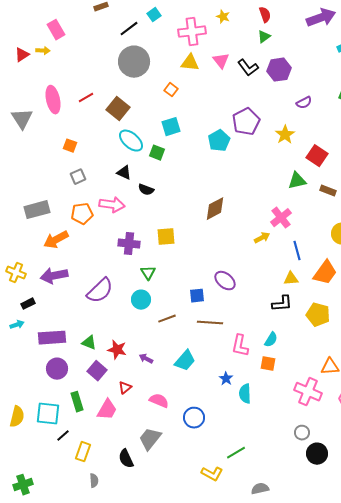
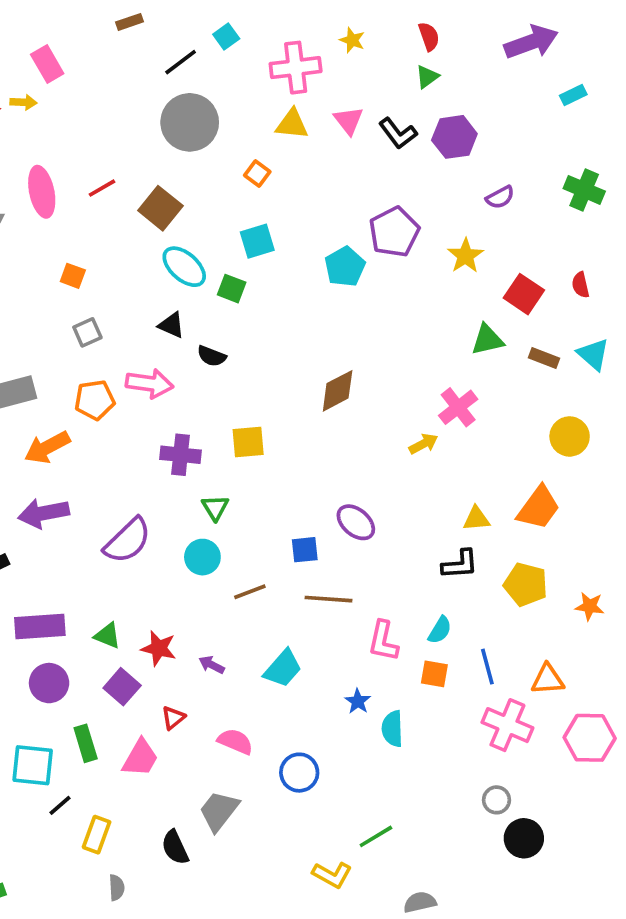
blue line: (297, 251) -> (487, 667), moved

